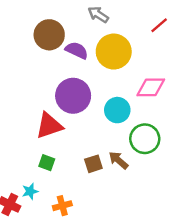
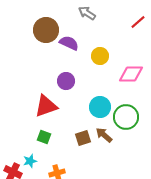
yellow circle: (114, 52) -> (100, 56), moved, size x0.6
purple circle: (73, 96) -> (66, 81), size x0.6
cyan circle: (117, 110) -> (100, 107), moved

